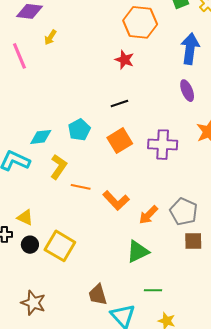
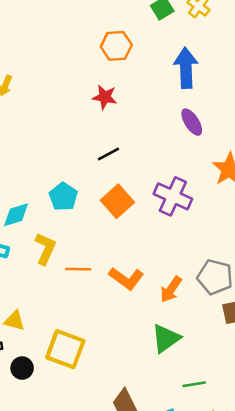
orange hexagon: (140, 22) -> (116, 46), size x0.7
purple cross: (163, 145) -> (173, 196), turned 32
black circle: (30, 245) -> (22, 368), moved

